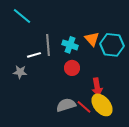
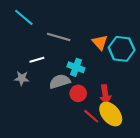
gray line: (48, 45) -> (59, 37), moved, turned -70
cyan cross: (70, 45) -> (76, 67), moved
red circle: (72, 68) -> (78, 93), moved
gray semicircle: (66, 105) -> (60, 81), moved

